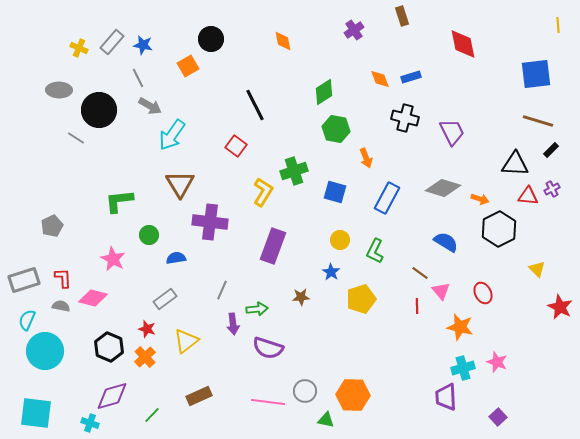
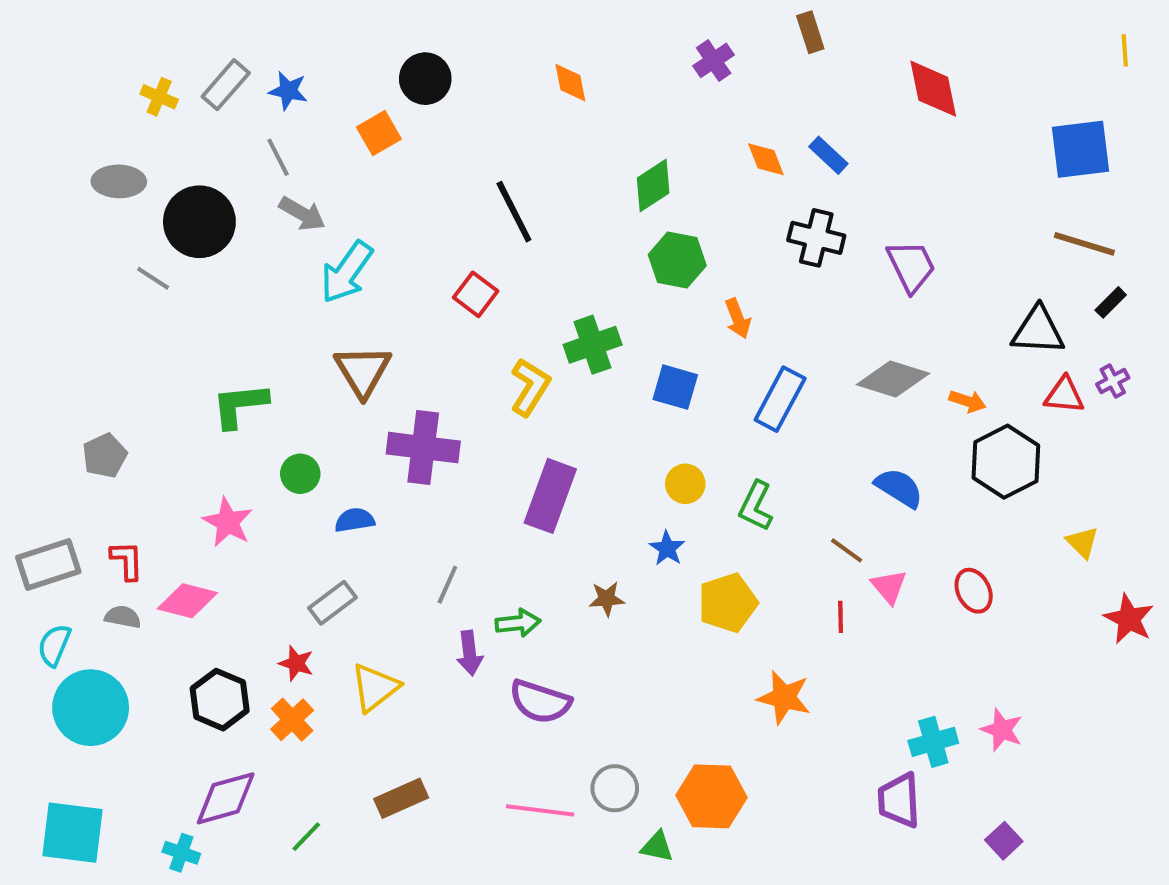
blue rectangle: (411, 77) -> (828, 155), turned 60
orange star: (460, 327) -> (784, 698), moved

